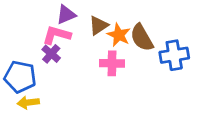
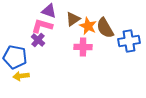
purple triangle: (66, 15) -> (49, 11), turned 42

